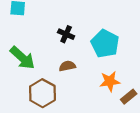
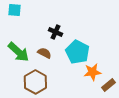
cyan pentagon: (105, 44) -> (77, 52), moved
brown semicircle: (67, 66) -> (44, 53), moved, turned 40

